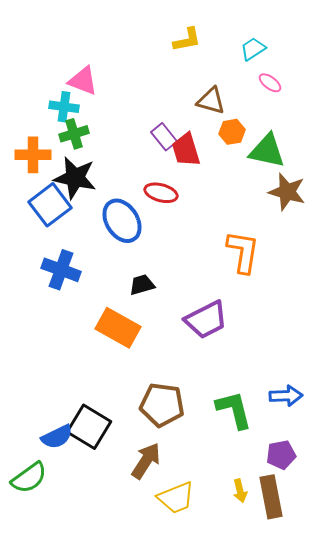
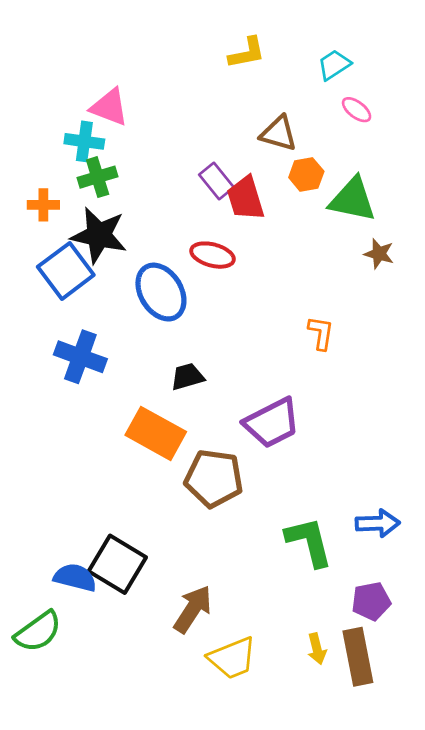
orange cross: (33, 155) -> (43, 205), size x0.7
brown star: (287, 192) -> (379, 254), size x0.6
orange L-shape: (243, 252) -> (321, 333), size x0.6
brown pentagon: (162, 405) -> (214, 478), moved
blue semicircle: (57, 437) -> (75, 577), turned -140

